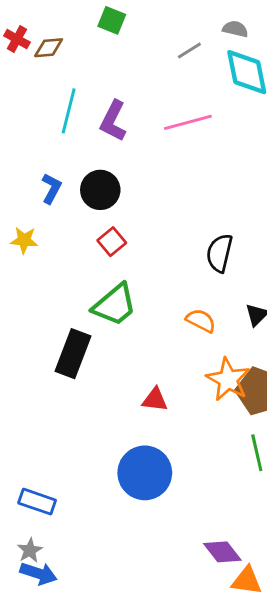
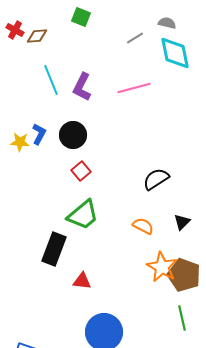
cyan line: (69, 111) -> (51, 80), turned -36
yellow star: (24, 240) -> (20, 142), moved
black semicircle: (219, 253) -> (156, 179), turned 44
red triangle: (155, 400) -> (82, 281), moved

